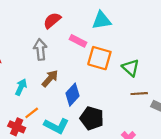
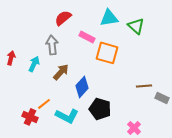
green triangle: (131, 68) -> (136, 26), moved
cyan arrow: (21, 87) -> (34, 64), moved

